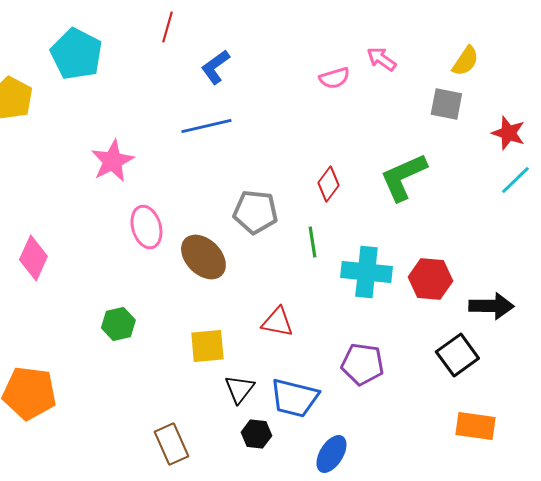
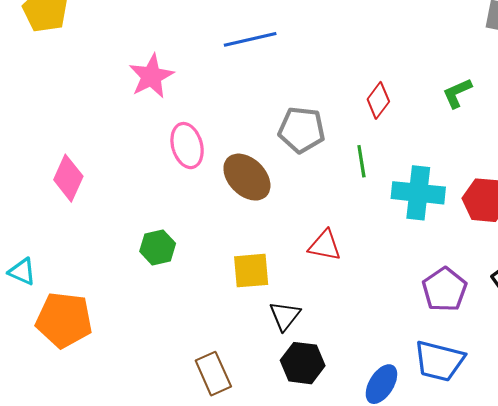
green L-shape: (403, 177) -> (457, 93), size x0.6
purple pentagon: (362, 364) -> (444, 289), moved, turned 30
blue trapezoid: (294, 398) -> (439, 361), moved
black hexagon: (256, 434) -> (303, 363), size x1.4

